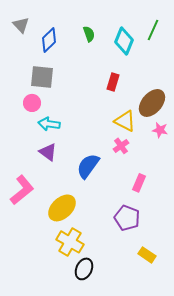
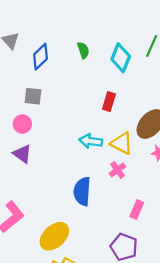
gray square: (42, 77) -> (33, 96), size x0.7
cyan arrow: (49, 124) -> (91, 141), moved
purple triangle: (48, 152) -> (22, 154), moved
blue semicircle: (88, 166) -> (82, 191), turned -32

